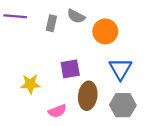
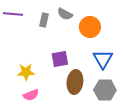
pink semicircle: (57, 111) -> (31, 95), moved

